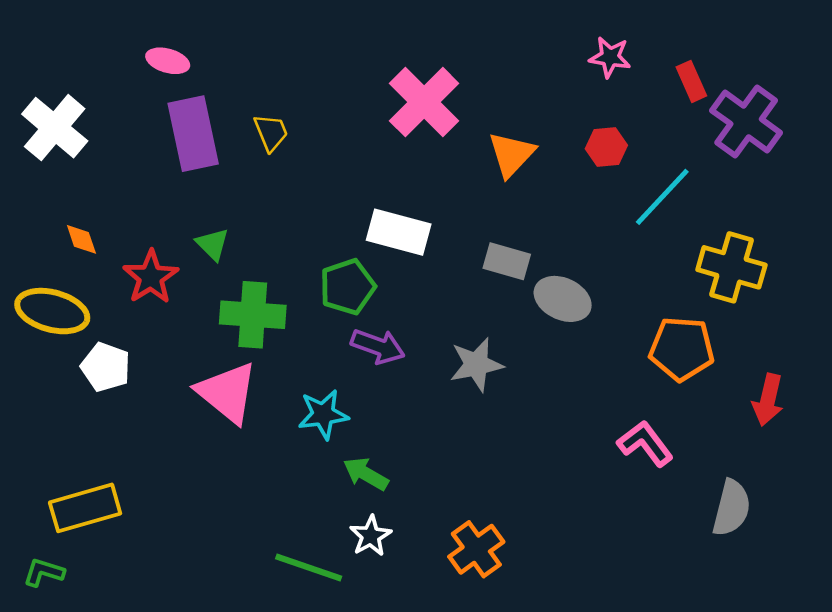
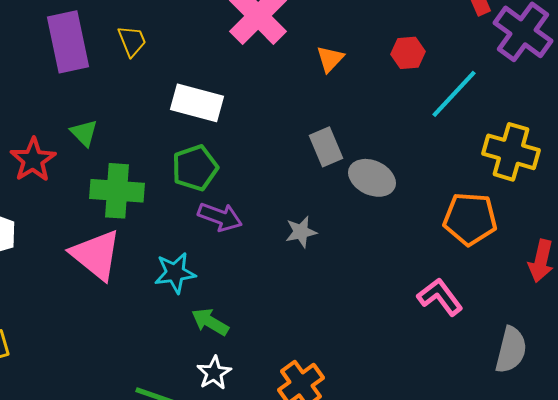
orange triangle: (512, 154) -> (330, 59), size x0.7
white rectangle: (399, 232) -> (197, 103), moved
gray rectangle: (507, 261) -> (326, 147), turned 51
gray star: (476, 365) -> (301, 232), size x0.7

